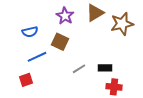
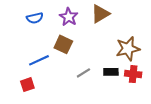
brown star: (122, 24) -> (128, 49), moved
blue semicircle: (30, 32) -> (35, 18), moved
red cross: (114, 87) -> (133, 74), moved

